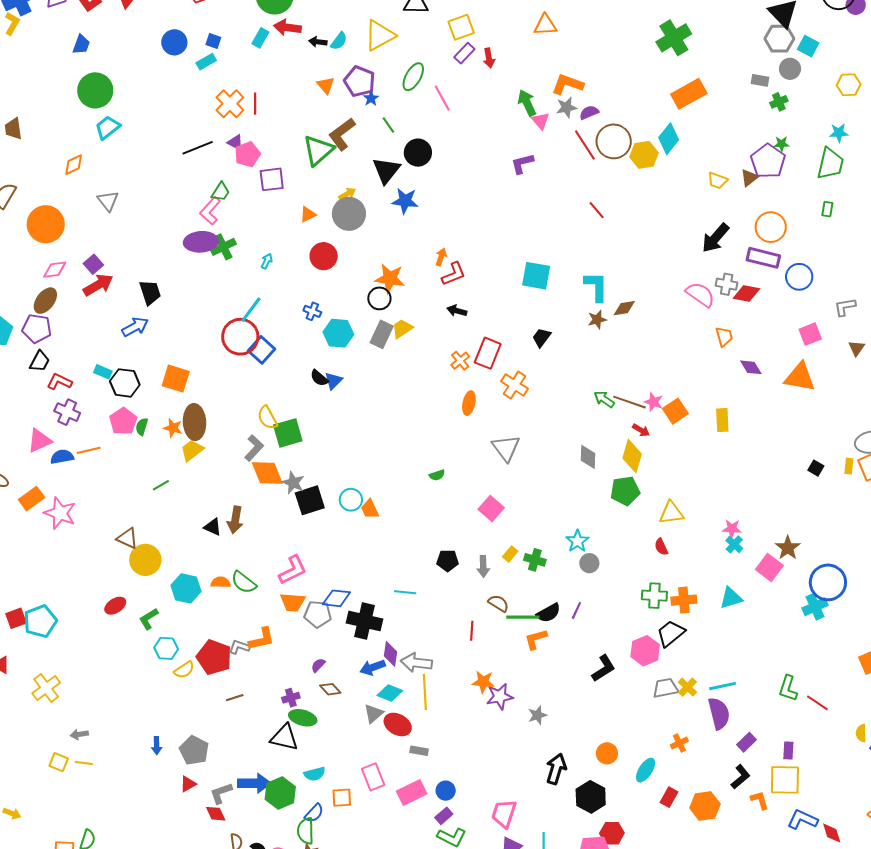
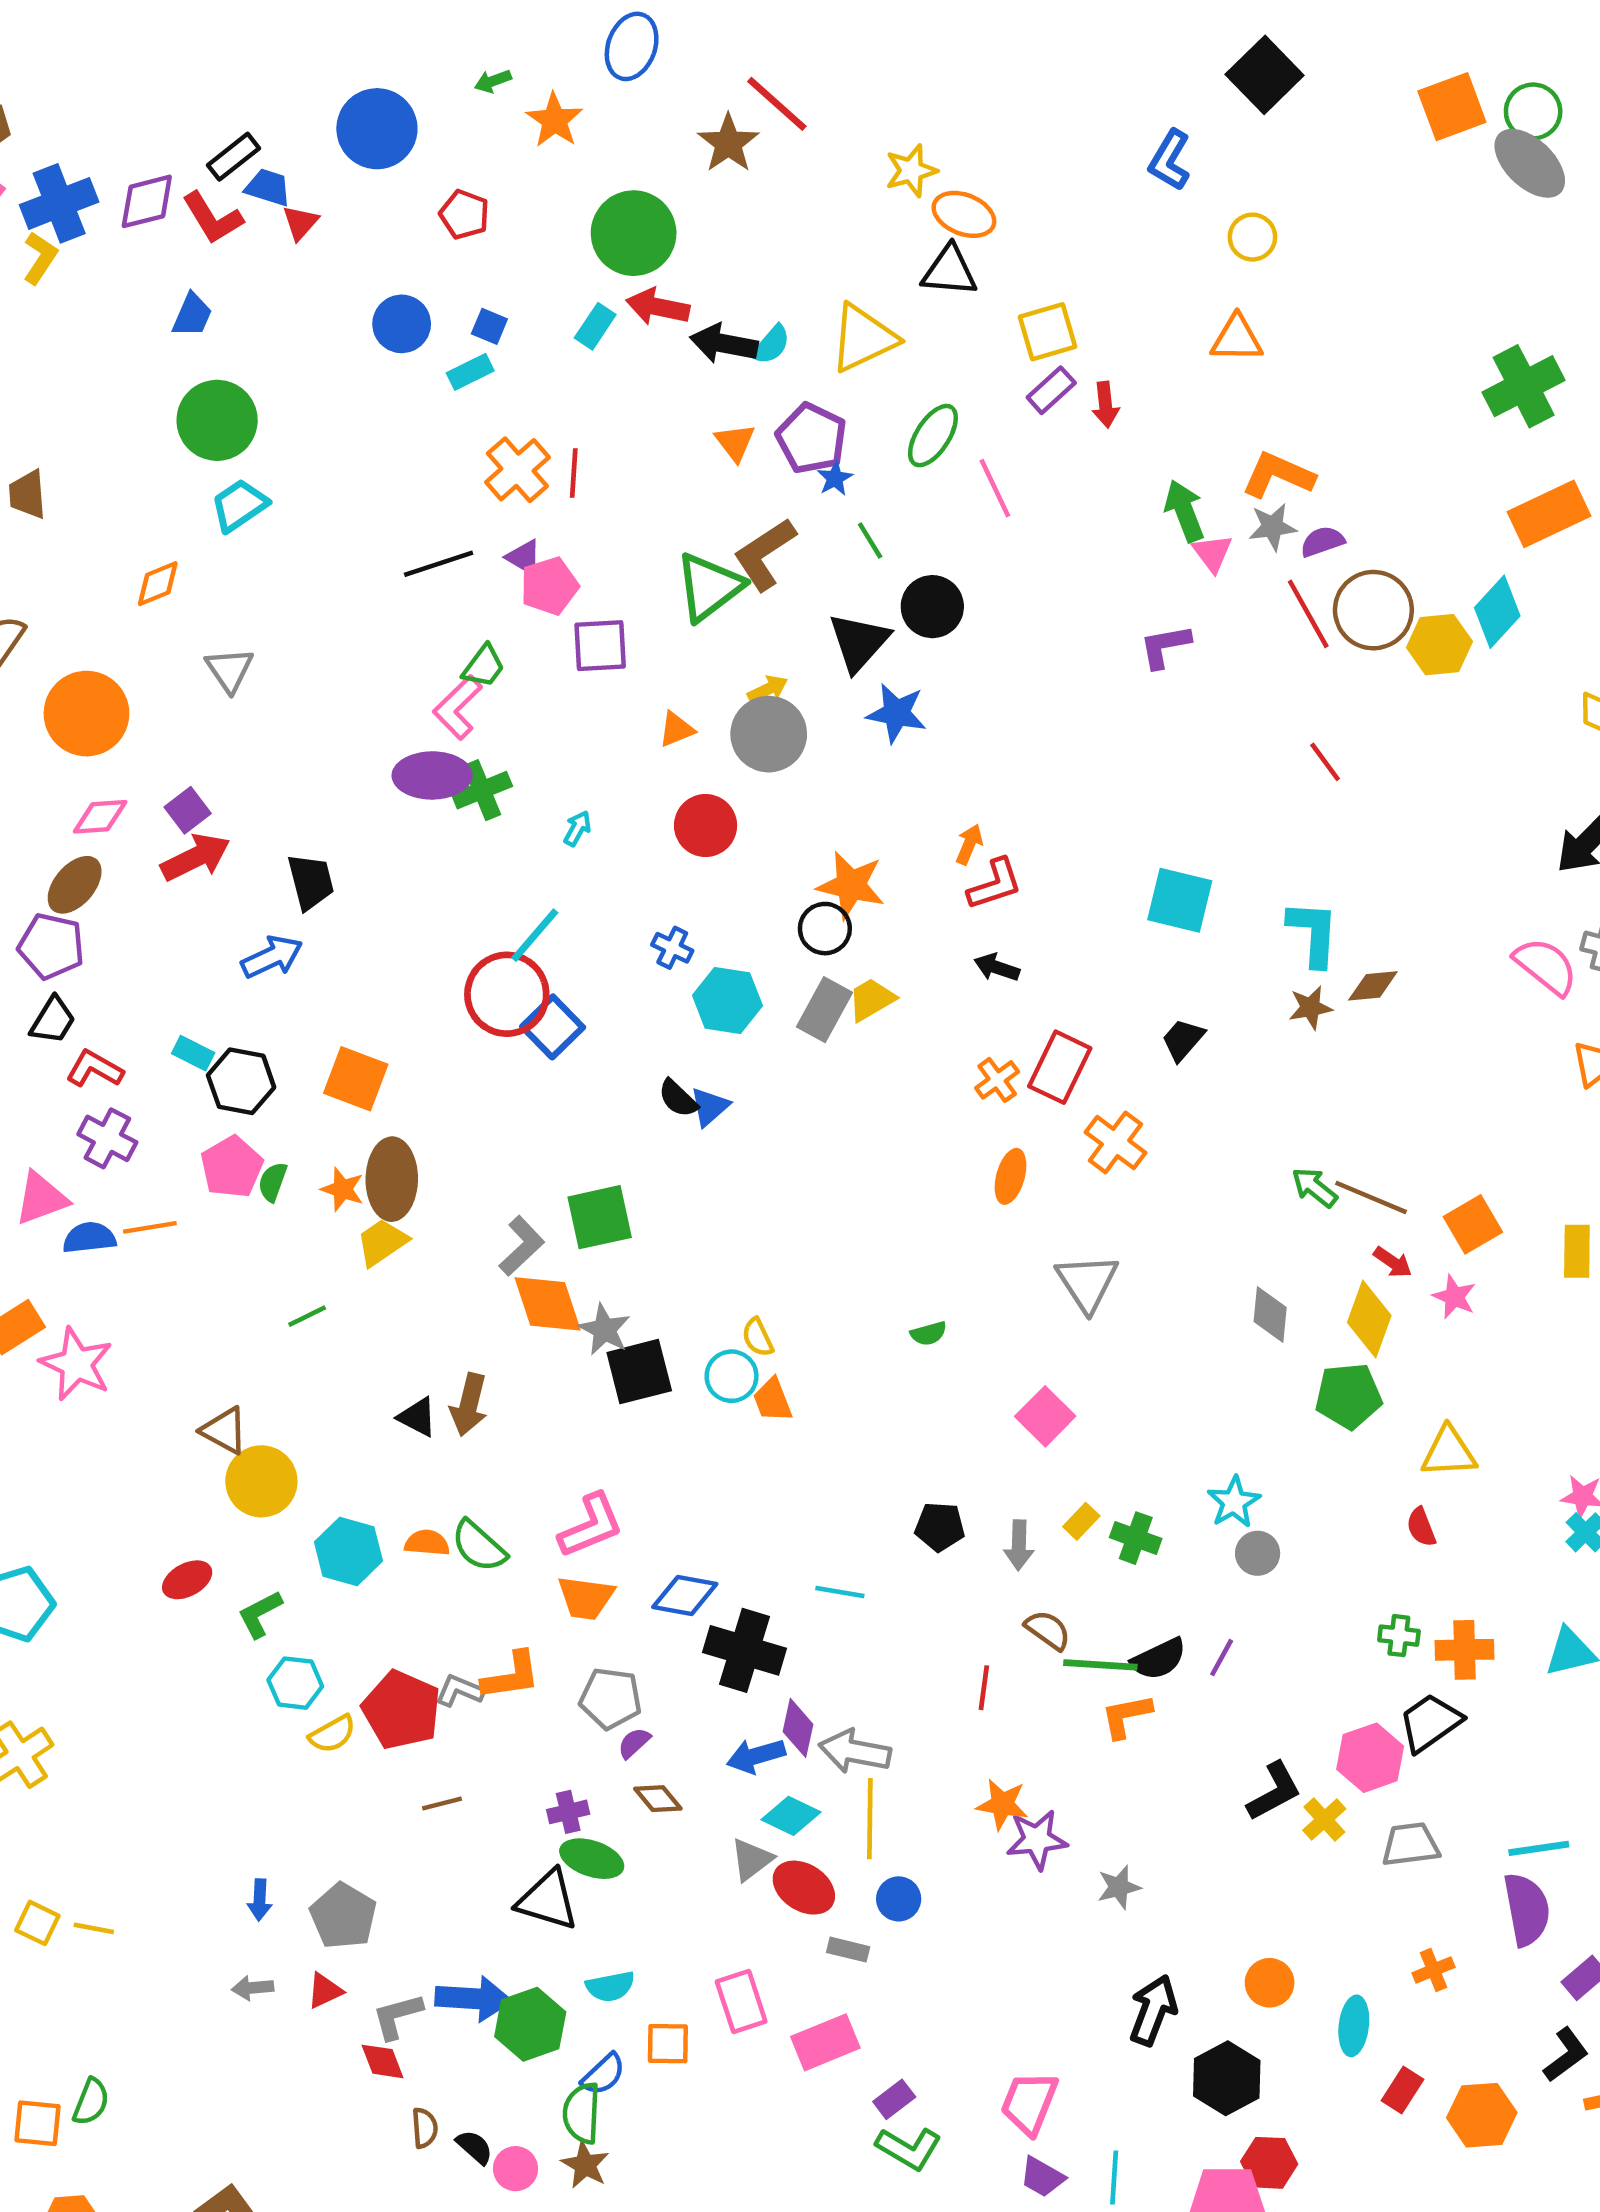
black arrow: (318, 42) -> (724, 344), size x1.6
pink star: (654, 402) -> (1454, 1297), moved
yellow semicircle: (267, 418) -> (758, 1337), moved, size x0.7
green cross: (654, 596) -> (1399, 1636), size x0.7
gray pentagon: (318, 614) -> (611, 1698), moved
yellow cross: (688, 687) -> (1324, 1820), moved
gray arrow: (79, 734) -> (253, 1988), moved
cyan ellipse: (646, 770) -> (1354, 2026), turned -30
blue circle: (446, 791) -> (899, 1899), moved

